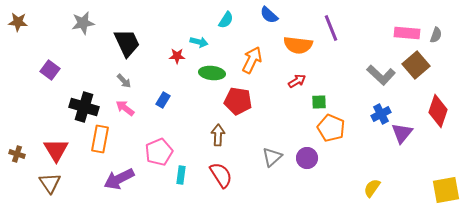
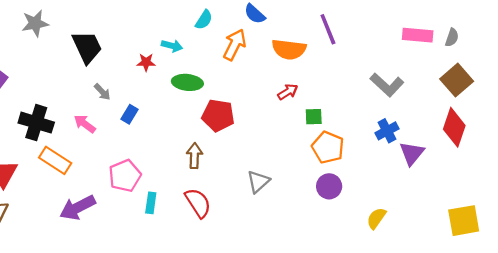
orange arrow: (252, 60) -> (235, 45), moved
brown square: (416, 65) -> (457, 80), moved
gray arrow: (124, 81) -> (102, 92), moved
orange rectangle: (100, 139) -> (55, 160), turned -68
purple circle: (307, 158) -> (329, 186), moved

